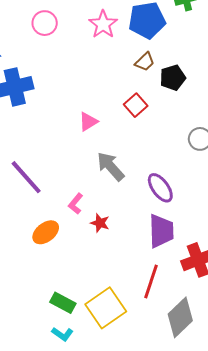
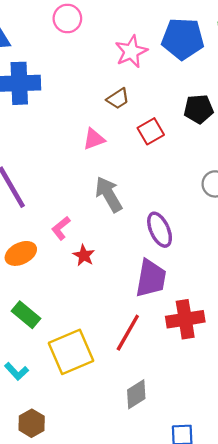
pink star: (103, 24) -> (131, 52), moved
brown trapezoid: (145, 62) -> (118, 99), moved
green rectangle: (63, 303) -> (26, 315), moved
gray diamond: (180, 317) -> (136, 394), moved, size x0.7

